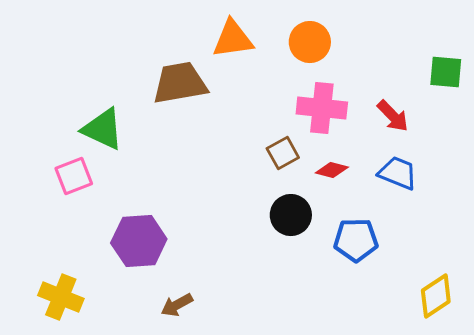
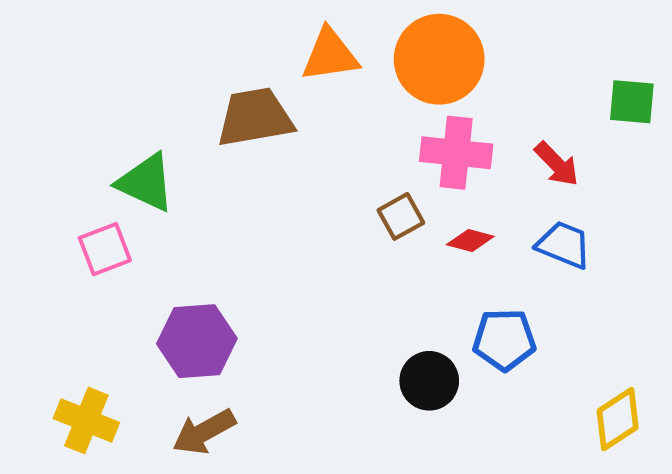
orange circle: (310, 42) -> (439, 59), size x1.5
black circle: (291, 215) -> (429, 381), moved
brown arrow: (177, 305) -> (204, 432), moved, size x1.4

